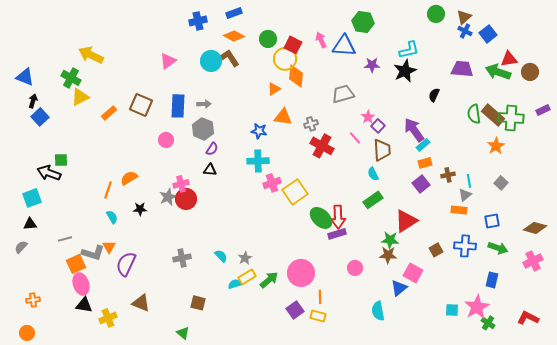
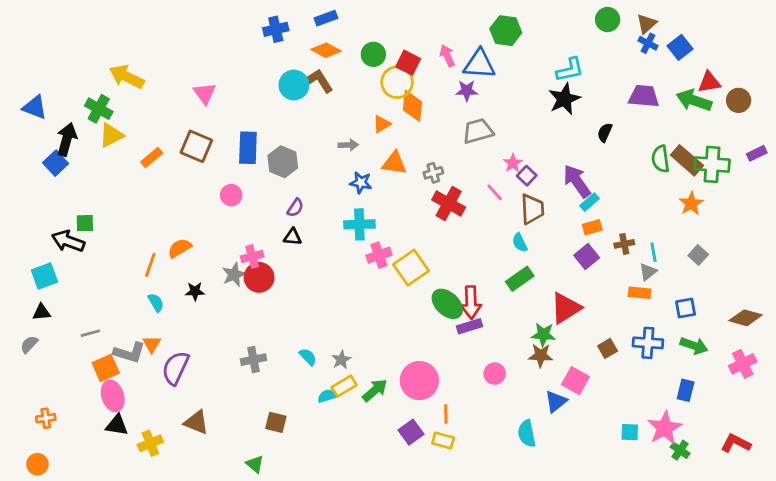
pink triangle: (168, 61) -> (205, 93), moved, turned -30
purple star: (372, 65) -> (467, 91), moved
black arrow: (33, 101) -> (67, 139), moved, size x1.6
gray arrow: (204, 104) -> (348, 145), moved
gray hexagon: (203, 129) -> (283, 162), moved

